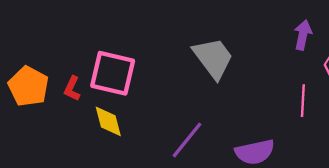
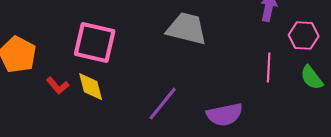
gray trapezoid: (213, 58) -> (187, 29), turned -39
red L-shape: (72, 89) -> (58, 86), moved, turned -65

